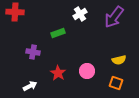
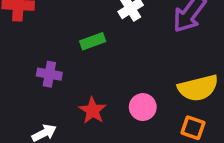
yellow semicircle: (119, 60) -> (198, 88), size x1.6

